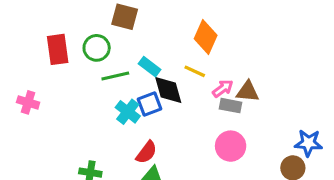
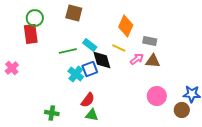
green circle: (97, 48) -> (35, 18), moved
pink cross: (28, 102) -> (12, 68), turned 32
gray rectangle: (231, 106) -> (150, 41), moved
pink circle: (231, 146) -> (157, 96), moved

